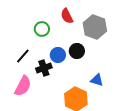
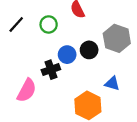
gray hexagon: (95, 27) -> (117, 38), moved
black line: (23, 56) -> (16, 24), moved

